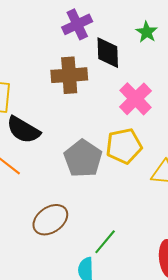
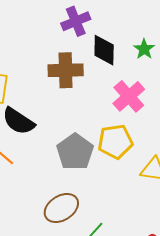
green star: (147, 32) -> (144, 49), moved
brown ellipse: (50, 220) -> (61, 208), moved

